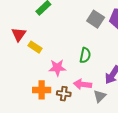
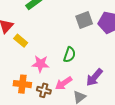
gray square: (96, 19) -> (84, 20), turned 30
pink arrow: (83, 84) -> (64, 83), turned -48

